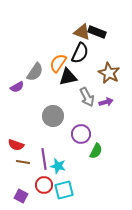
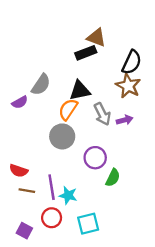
black rectangle: (97, 32) -> (86, 53), moved, turned -42
black semicircle: (80, 53) -> (132, 62), moved
orange semicircle: (58, 63) -> (68, 109), moved
cyan square: (64, 190) -> (88, 224), moved

